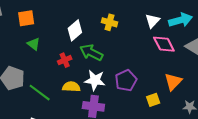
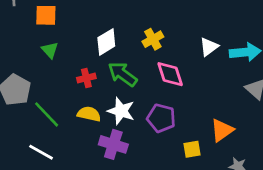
yellow cross: (110, 22) -> (153, 39), turned 35
pink diamond: (164, 44) -> (170, 74), moved
purple pentagon: (126, 80) -> (161, 118), turned 30

